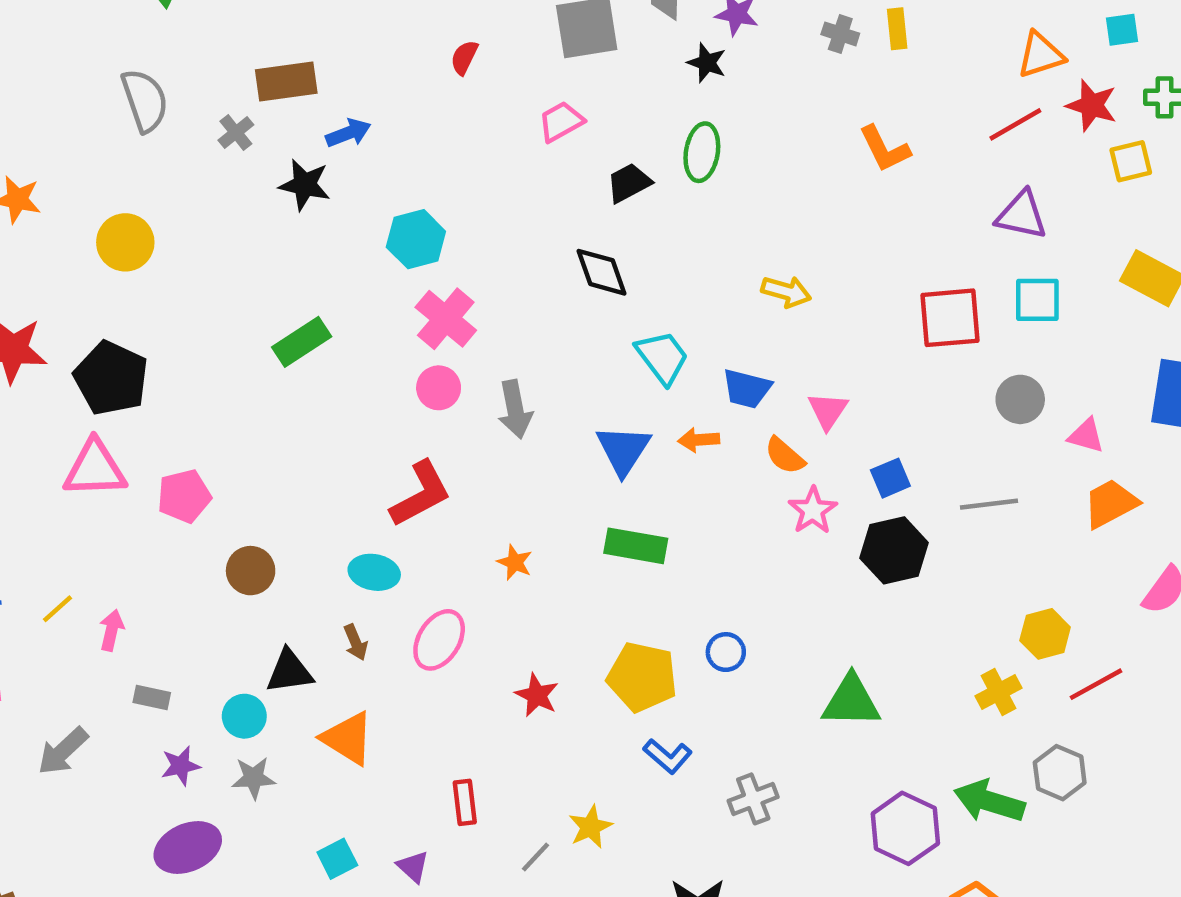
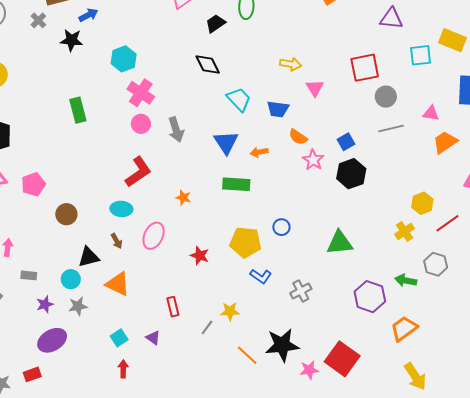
cyan square: (1037, 300) -> (421, 55), moved
green rectangle: (302, 342) -> (78, 110), turned -65
gray circle: (1020, 399) -> (386, 97), moved
pink triangle: (828, 411) -> (315, 88), moved
orange arrow: (699, 440) -> (259, 152), moved
gray line: (989, 504) -> (391, 129), moved
green arrow: (989, 801) -> (406, 280), size x0.7
yellow star: (590, 827) -> (230, 311), turned 30

